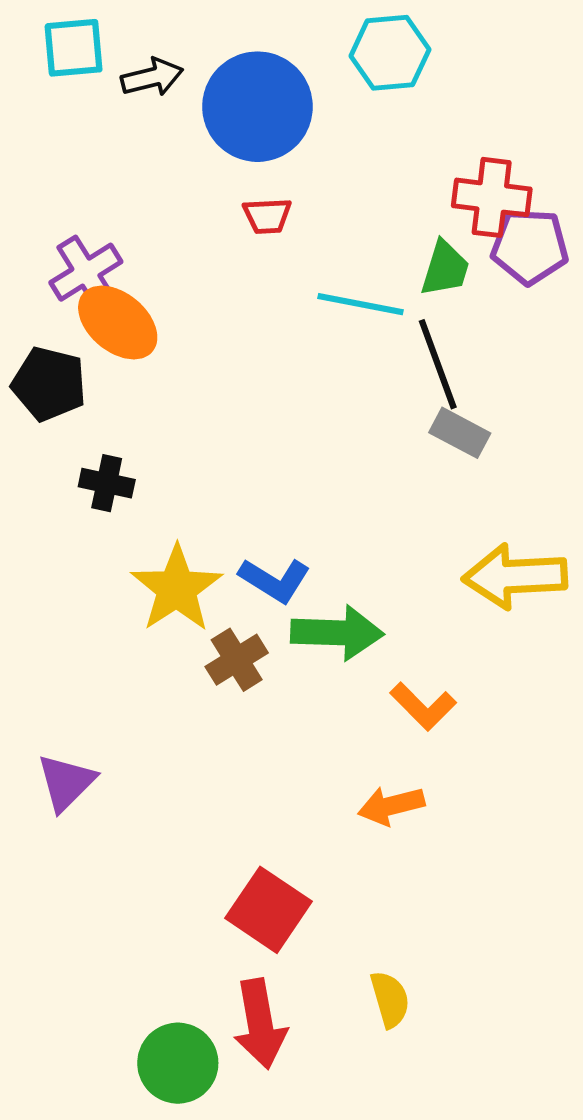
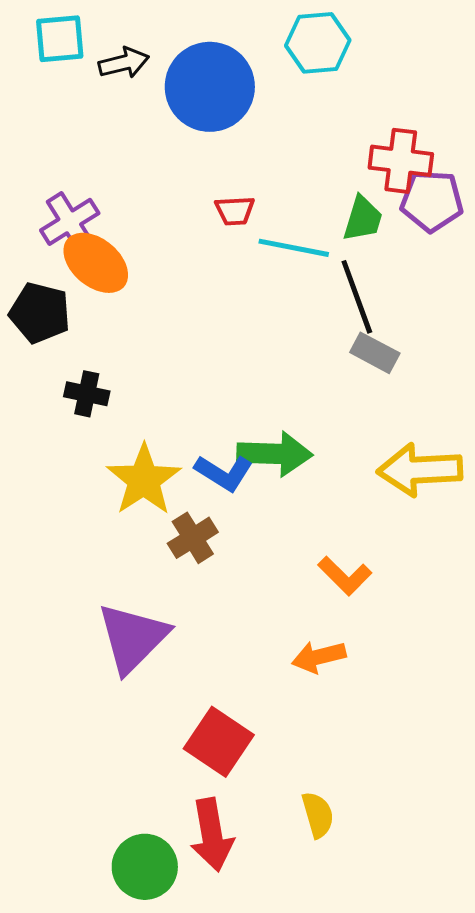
red trapezoid: (267, 216) -> (235, 211), moved
green arrow: (337, 633) -> (275, 454), moved
purple triangle: (66, 782) -> (133, 638), moved, size x1.5

